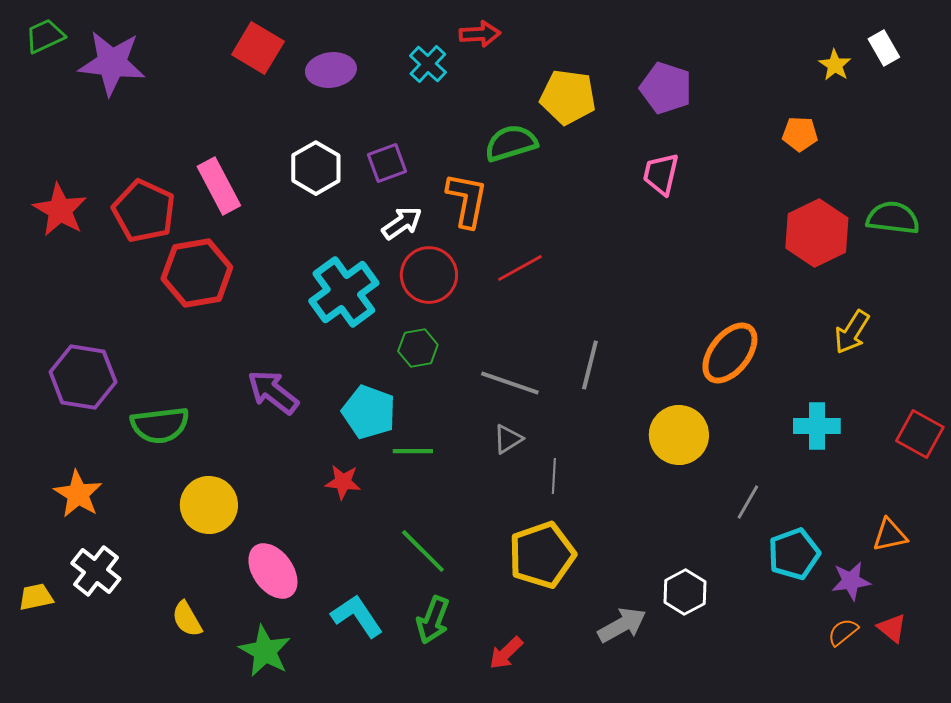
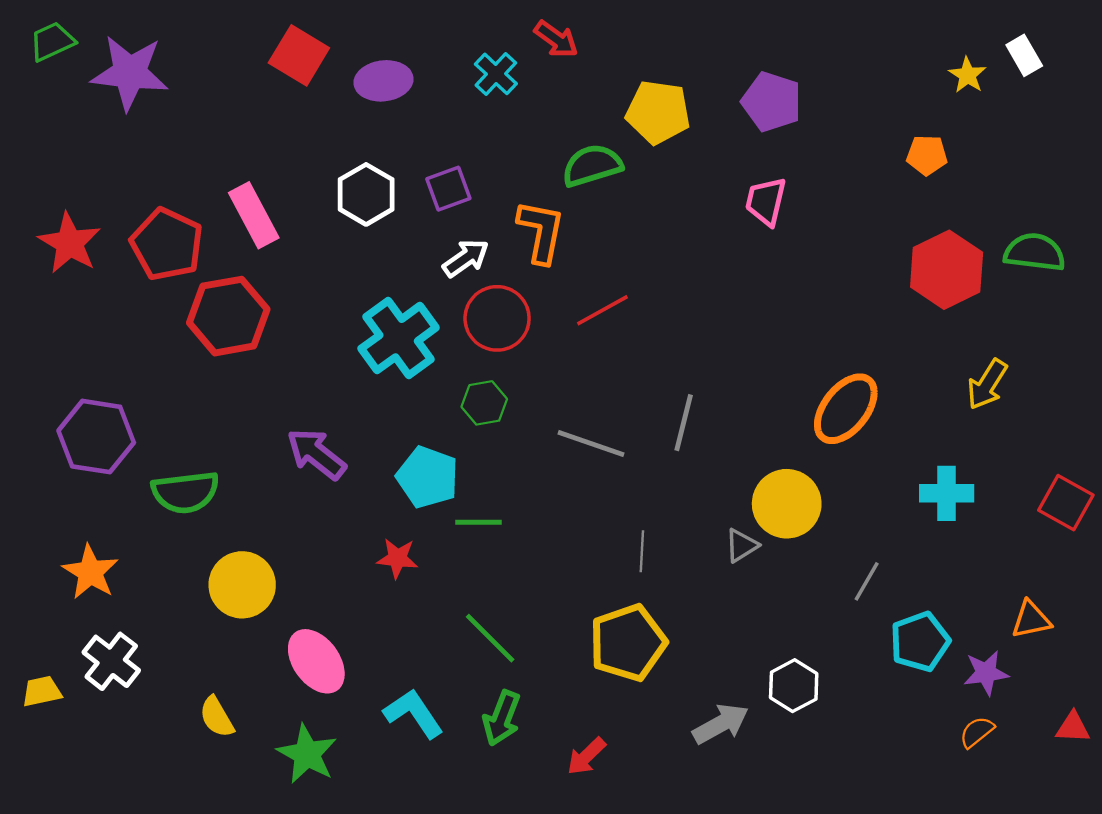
red arrow: (480, 34) -> (556, 39), turned 39
gray triangle: (508, 439) -> (742, 545), moved
red triangle: (892, 628) -> (1073, 727), moved, turned -36

